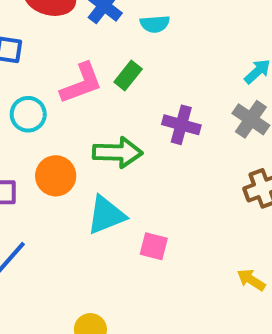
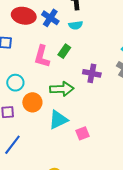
pink L-shape: (81, 83) -> (42, 56), turned 130
cyan circle: (28, 114) -> (15, 83), moved
pink square: (154, 246) -> (83, 133), turned -32

